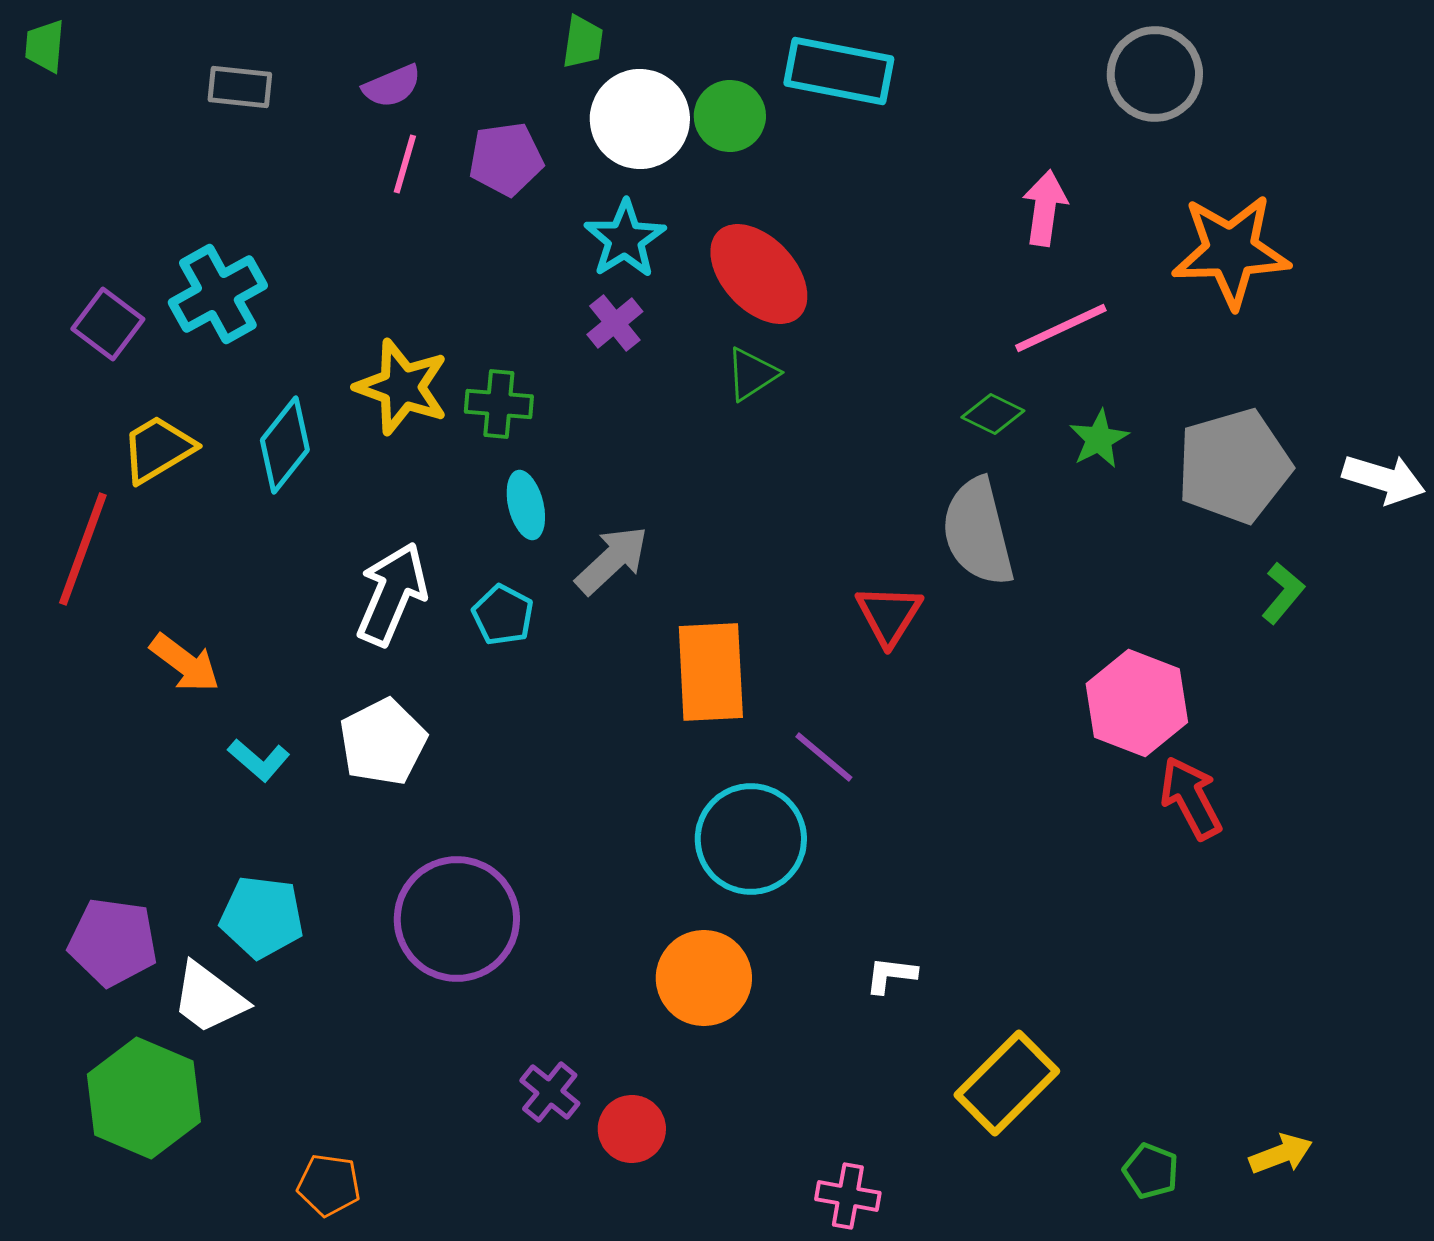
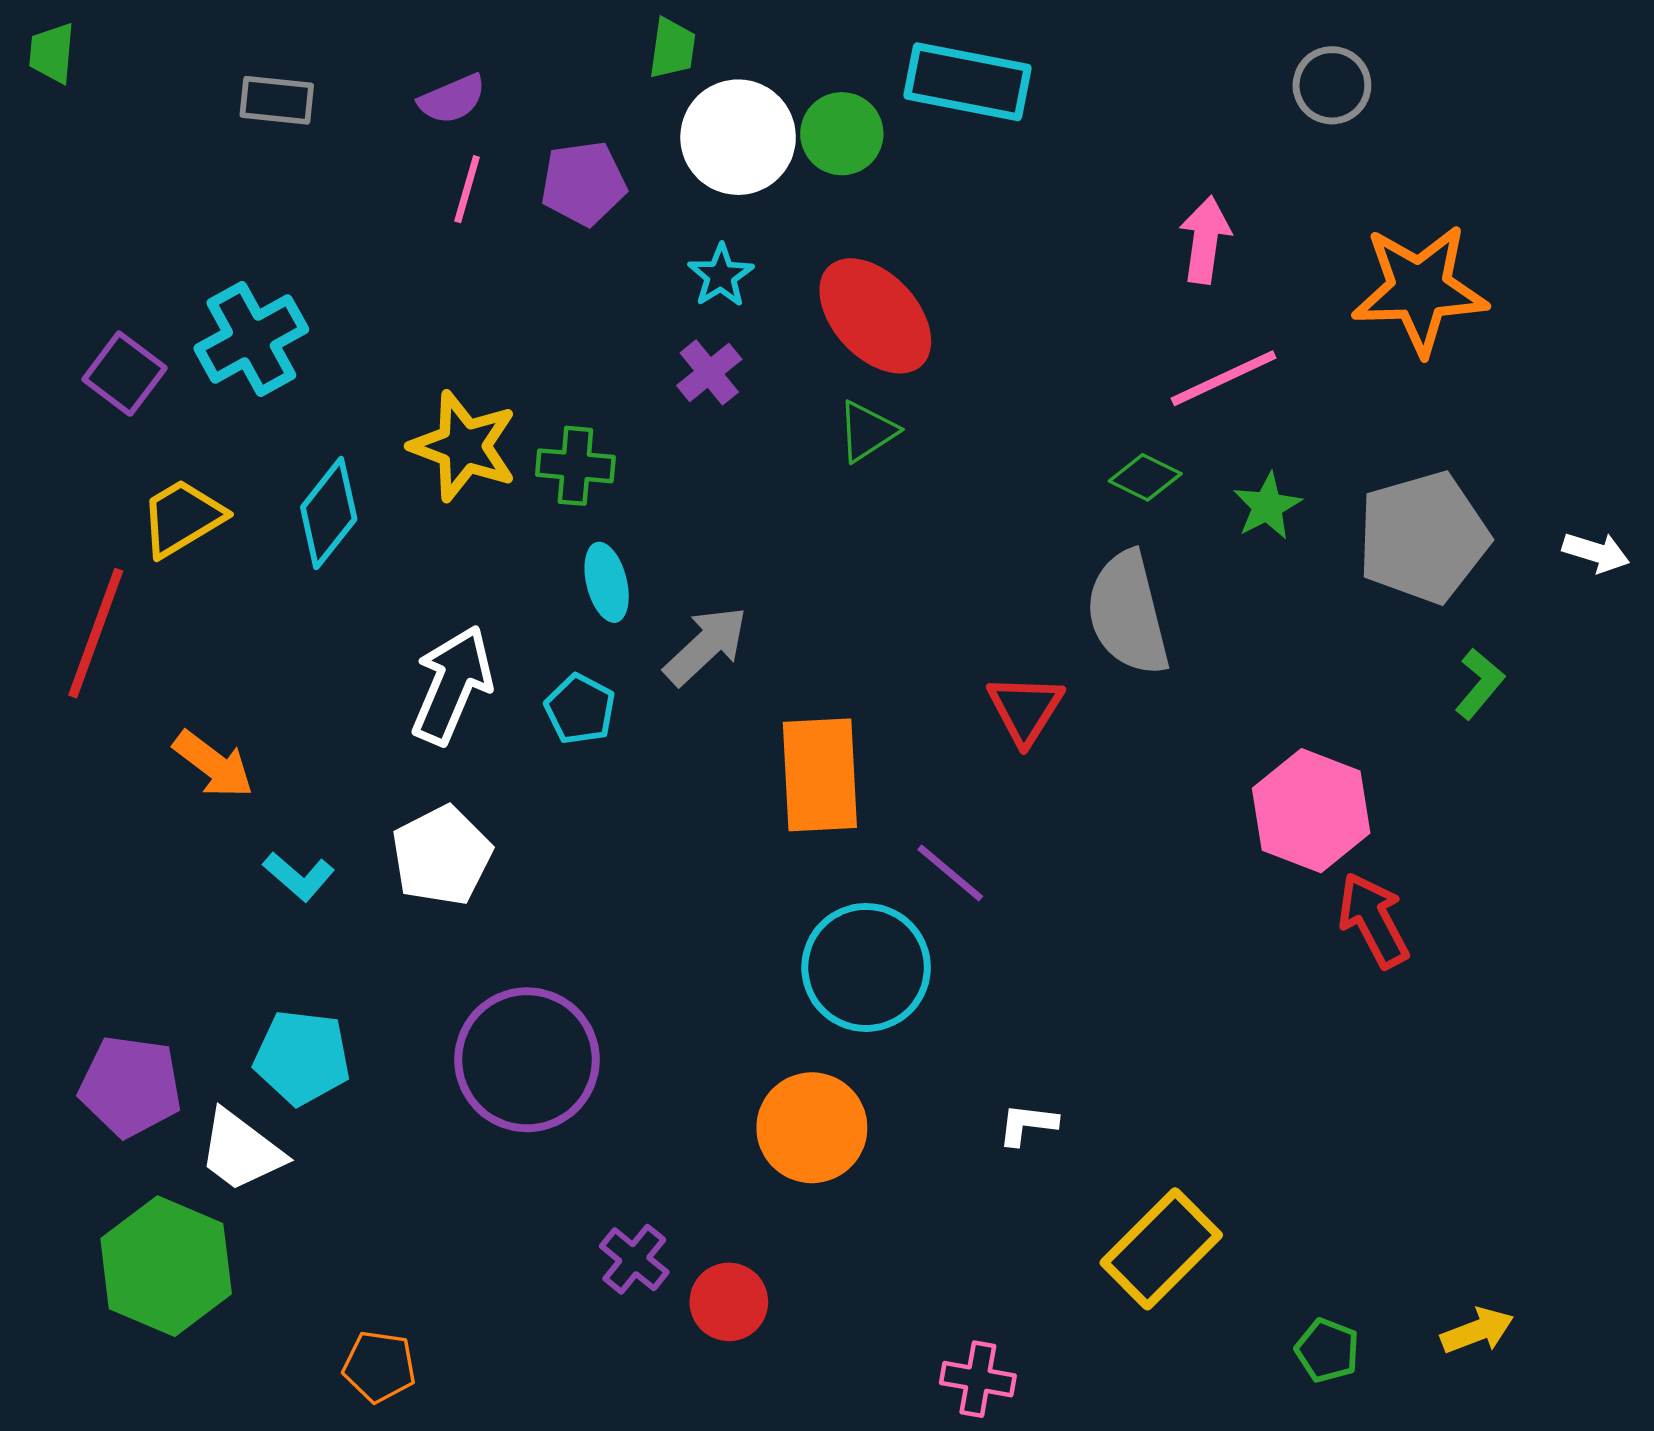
gray circle: (1155, 74) -> (1332, 85), size x0.7
cyan star: (625, 239) -> (721, 276), size x0.7
white arrow: (1384, 479) -> (1596, 552), size x0.7

